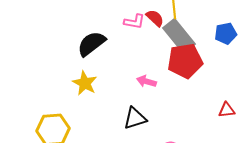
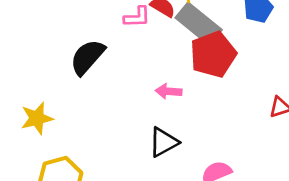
yellow star: (85, 83) -> (37, 118), moved, turned -30

